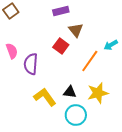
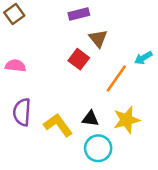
pink semicircle: (12, 51) -> (15, 66), turned -63
purple semicircle: (31, 64) -> (22, 112), moved

